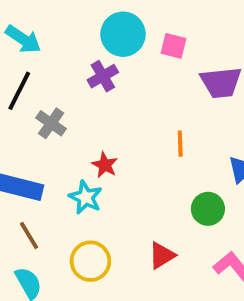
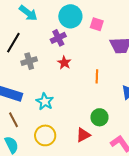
cyan arrow: (23, 39) -> (28, 13), moved
gray cross: (51, 123) -> (29, 61), turned 35
red star: (105, 165) -> (64, 63), moved
green circle: (208, 209) -> (99, 117), moved

